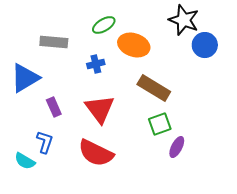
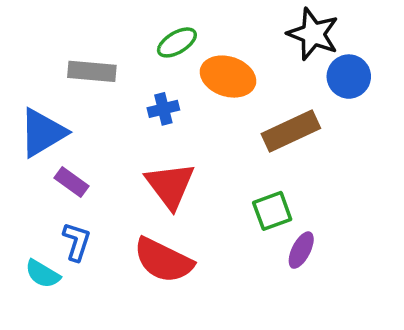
brown rectangle: (154, 88) -> (291, 131), moved, turned -56
purple rectangle: (54, 107) -> (71, 182), moved, turned -30

